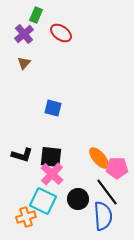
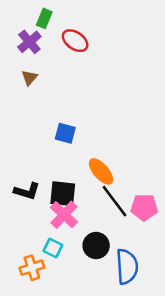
orange ellipse: (99, 158) -> (101, 171), moved
black line: (107, 192) -> (115, 201), moved
cyan square: (43, 201) -> (53, 248), size x0.6

